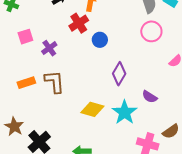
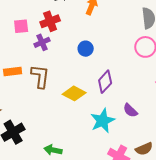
red cross: (79, 23) -> (50, 21), moved
blue circle: (100, 40) -> (86, 49), moved
yellow diamond: (92, 109) -> (74, 93), moved

